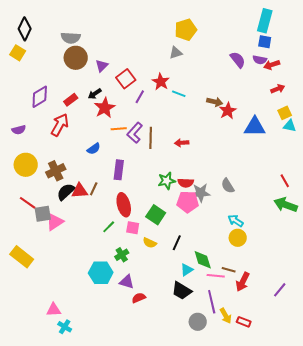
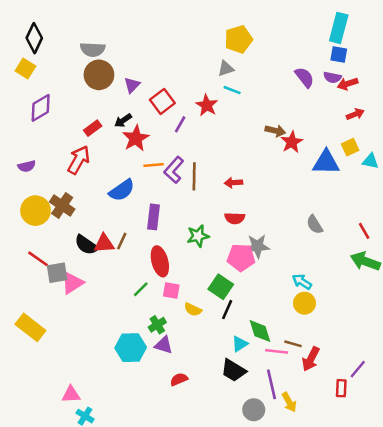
cyan line: (179, 94) -> (232, 90), moved
purple diamond: (40, 97) -> (41, 108), moved
yellow square: (285, 113) -> (350, 147), moved
blue semicircle: (94, 149) -> (122, 190), size x1.5
brown cross: (56, 171) -> (62, 206), moved, turned -30
green star: (167, 181) -> (198, 236), moved
red semicircle: (186, 183) -> (235, 218), moved
gray semicircle: (228, 186) -> (315, 225), moved
black semicircle: (66, 192) -> (86, 245), turned -102
green square: (156, 215) -> (221, 287), moved
purple triangle: (127, 282) -> (164, 345), moved
red rectangle: (244, 322) -> (341, 388), moved, turned 72

